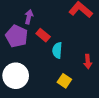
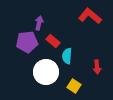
purple pentagon: (17, 36) -> (27, 42), turned -30
white circle: (16, 76) -> (46, 72), moved

